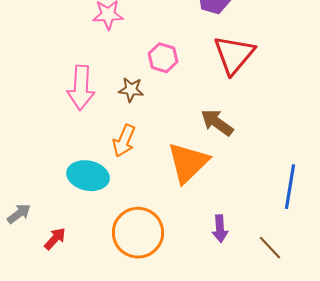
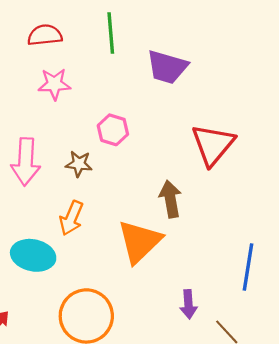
red triangle: (234, 55) -> (213, 145), moved
brown arrow: (217, 123) -> (170, 199), turned 44
purple arrow: (220, 229) -> (188, 304), moved

